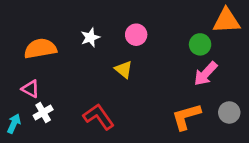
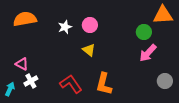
pink circle: (136, 35) -> (90, 25), moved
orange semicircle: (40, 49) -> (25, 19), moved
orange L-shape: (186, 117) -> (104, 84), moved, turned -60

